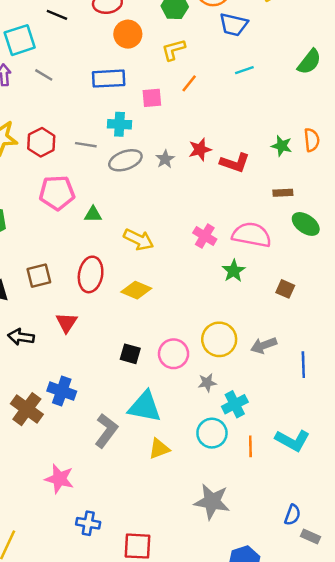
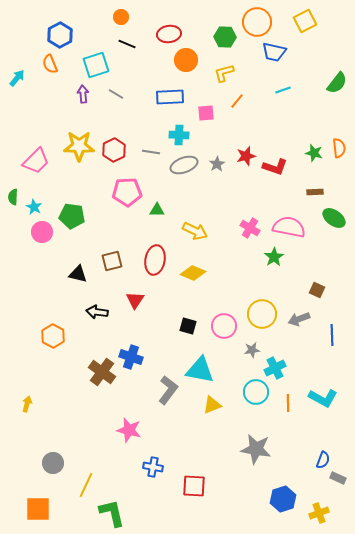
brown square: (285, 289) -> (317, 290), moved

